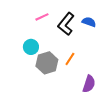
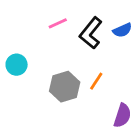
blue semicircle: (89, 22) -> (122, 30), turned 136
cyan circle: (31, 47) -> (17, 65), moved

